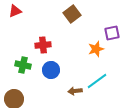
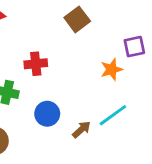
blue circle: (51, 70) -> (47, 114), moved
brown arrow: (75, 91) -> (82, 129), turned 144

